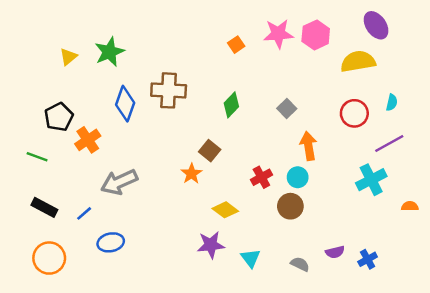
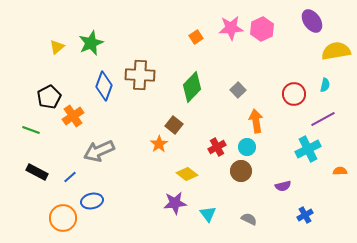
yellow semicircle: (358, 61) -> (336, 51), moved
green diamond: (231, 105) -> (192, 87), size x1.4
purple semicircle: (335, 252) -> (283, 186), moved
orange circle: (49, 258) -> (63, 218), moved

